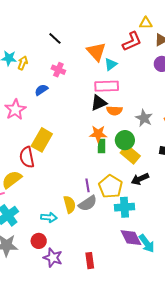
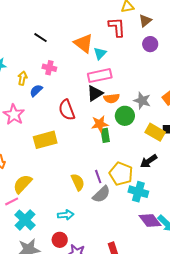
red L-shape: (132, 41) -> (117, 27), turned -60
yellow arrow: (23, 63) -> (22, 78), moved
yellow rectangle: (42, 140) -> (45, 140), turned 55
green circle: (125, 140) -> (125, 116), moved
yellow rectangle: (130, 154) -> (155, 132), moved
red semicircle: (27, 157) -> (67, 110), moved
yellow semicircle: (70, 204) -> (78, 182), moved
cyan cross: (124, 207) -> (138, 192), turned 30

